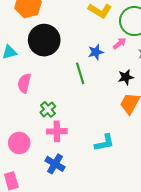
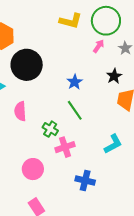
blue star: (96, 52) -> (75, 82), moved
green line: (80, 73) -> (75, 110), moved
blue cross: (55, 164) -> (85, 181), moved

